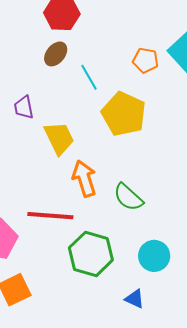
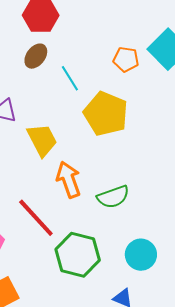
green semicircle: (128, 197) -> (113, 197), turned -60
red line: (50, 216) -> (36, 218), turned 45

